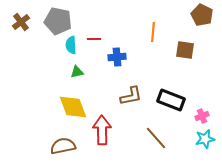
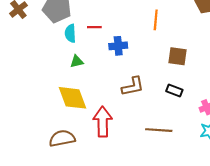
brown square: (185, 50) -> (177, 56), moved
black rectangle: (171, 100) -> (174, 91), size x0.6
brown line: (156, 138) -> (159, 130), turned -45

